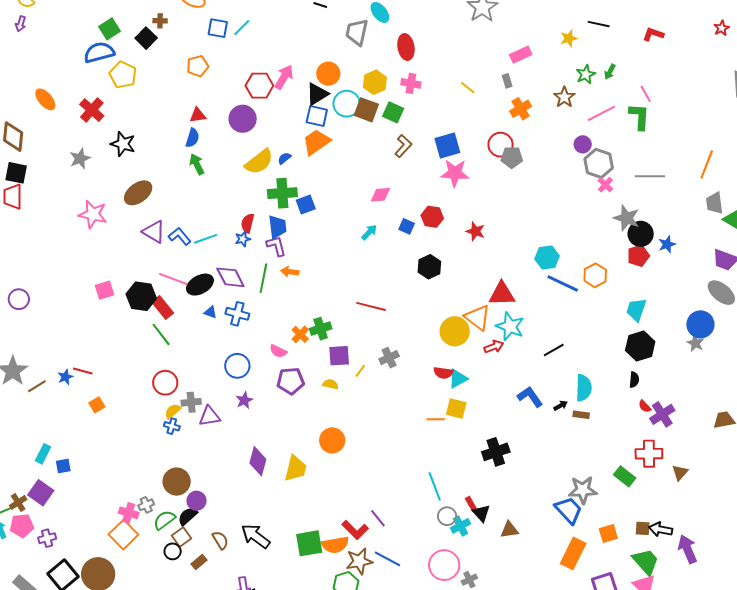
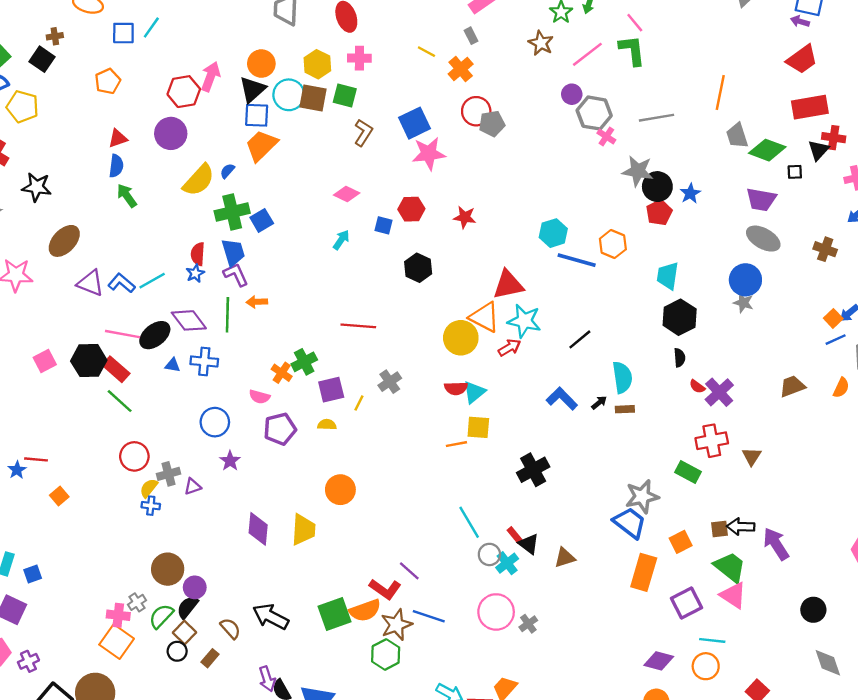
orange cross: (521, 109) -> (461, 69), moved
pink diamond: (380, 195) -> (347, 194), turned 40
purple triangle: (209, 416) -> (193, 487), size x0.7

